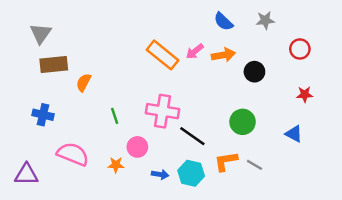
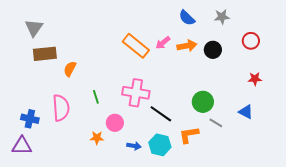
black circle: (254, 72) -> (213, 50), moved
blue cross: (43, 115) -> (30, 119), moved
pink semicircle: (73, 154) -> (61, 108), moved, turned 64
gray line: (254, 165) -> (216, 123), moved

